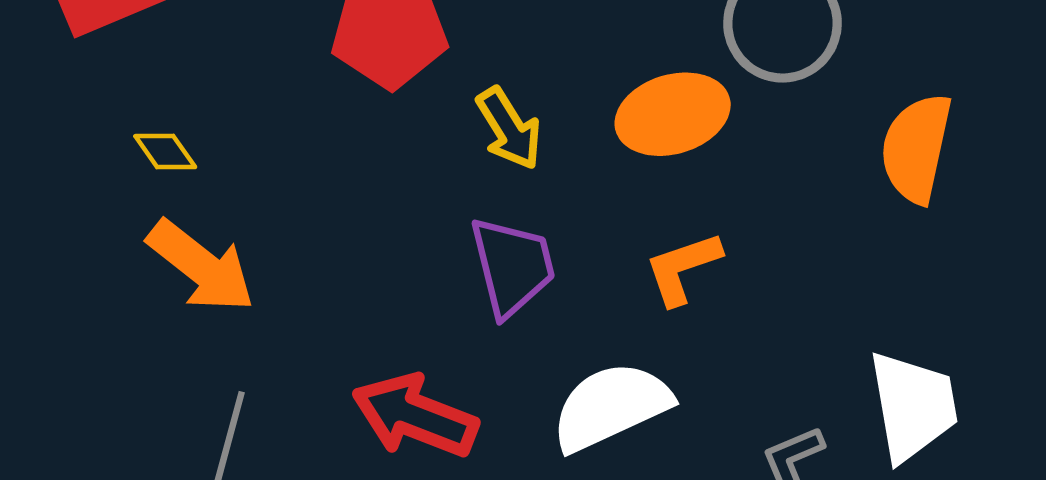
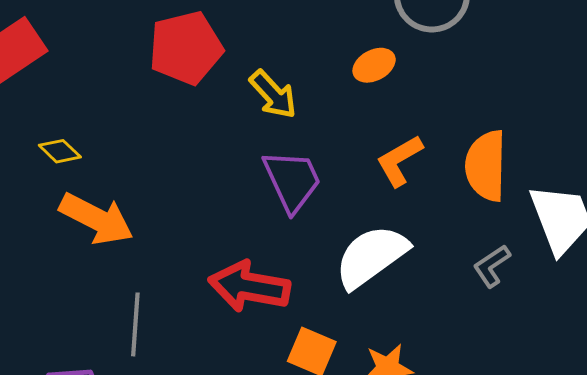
orange ellipse: (673, 114) -> (374, 65), size x0.6
orange semicircle: (916, 148) -> (486, 166), moved

